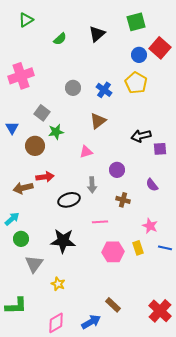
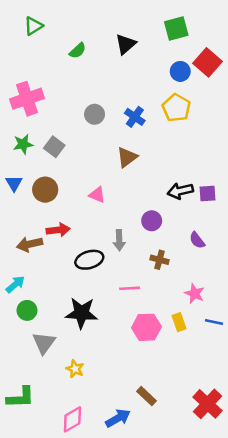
blue triangle: (12, 128) -> (14, 183), moved
green star: (56, 132) -> (23, 144), moved
black arrow: (141, 136) -> (180, 191), moved
pink triangle: (86, 152) -> (97, 195), moved, turned 40

